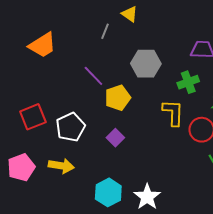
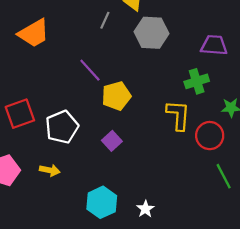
gray hexagon: (146, 64) -> (152, 33), moved
yellow arrow: (61, 166) -> (50, 170), size x0.7
white star: (147, 197) -> (145, 209), size x0.6

